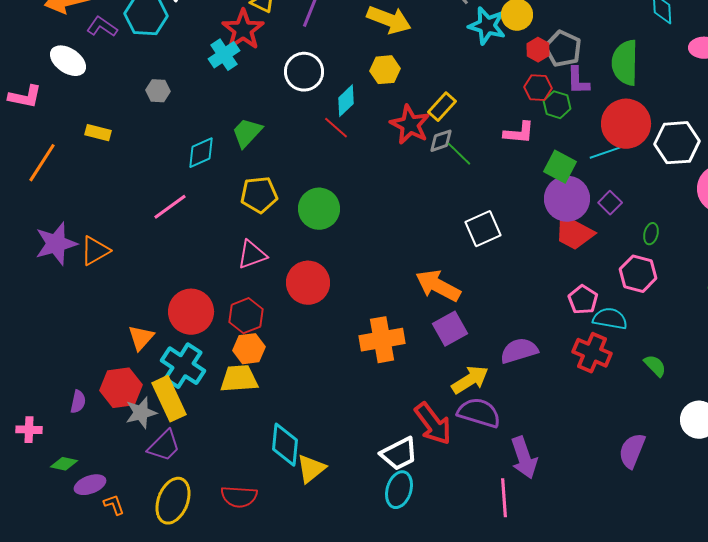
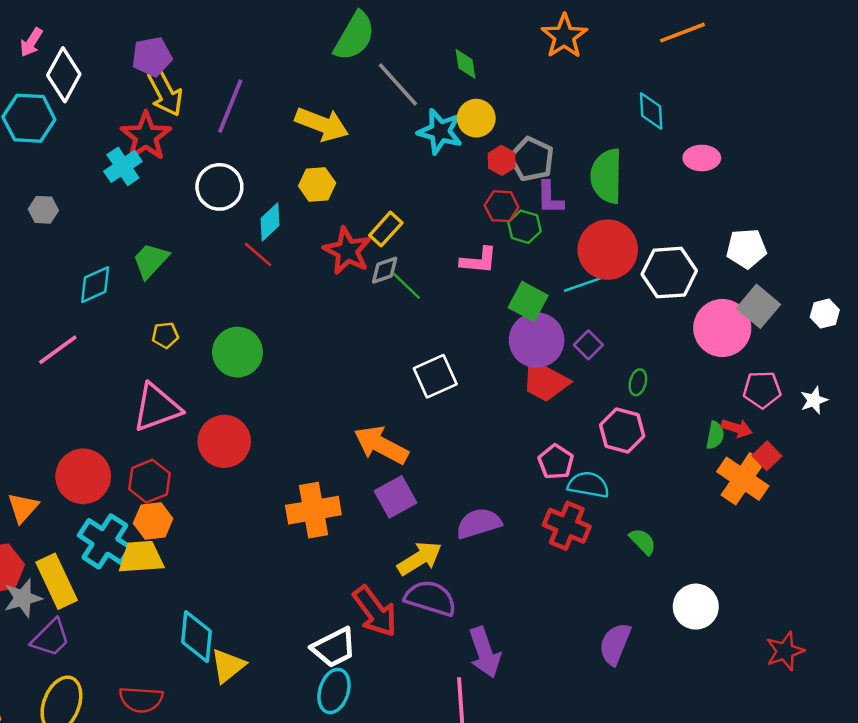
yellow pentagon: (259, 195) -> (165, 335), size x0.6
pink triangle: (252, 255) -> (157, 408), size x1.4
cyan cross: (183, 366) -> (105, 541), moved

